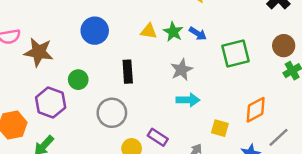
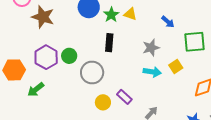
green star: (173, 32) -> (111, 15), moved
green circle: (78, 80) -> (69, 56), moved
yellow square: (220, 128) -> (176, 66), moved, turned 32

